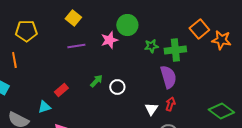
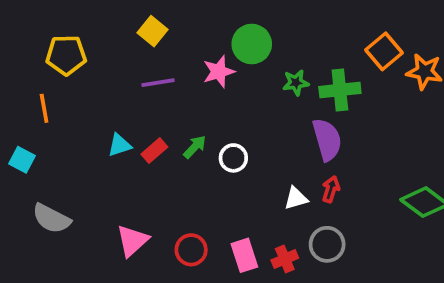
red rectangle: (61, 90) -> (154, 151), moved
cyan triangle: (44, 107) -> (119, 145), moved
white triangle: (151, 109) -> (296, 198), turned 40

